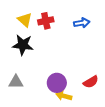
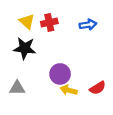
purple circle: (57, 83) -> (60, 74), moved
yellow arrow: (64, 96) -> (69, 90), moved

